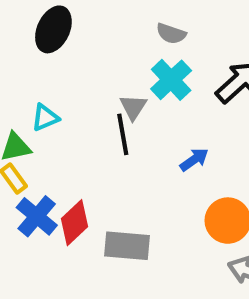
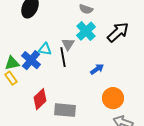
cyan triangle: (45, 118) -> (45, 49), moved, turned 32
blue cross: (37, 216) -> (31, 60), moved

